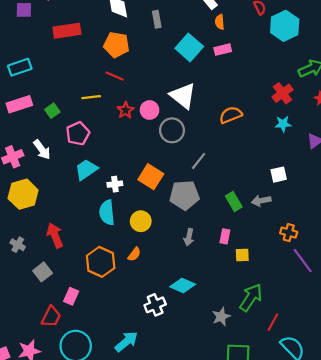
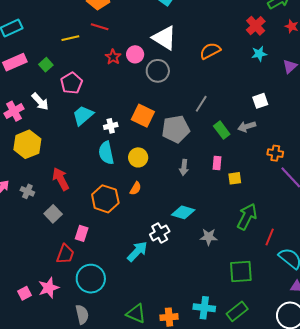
yellow line: (91, 97) -> (70, 38), moved
gray line: (199, 161) -> (201, 104), moved
gray star: (221, 317) -> (209, 237), moved, turned 30
cyan arrow: (126, 342) -> (137, 251), moved

